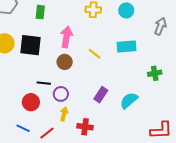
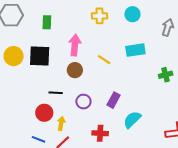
purple circle: (61, 94) -> (83, 102), moved
cyan semicircle: (129, 100) -> (132, 120), moved
yellow arrow: (64, 114) -> (61, 123), moved

